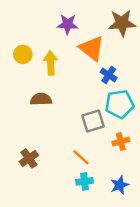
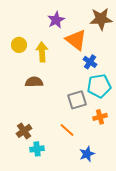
purple star: (68, 24) -> (56, 20), turned -30
cyan cross: (85, 181) -> (37, 149), moved
blue star: (120, 185) -> (87, 154), moved

